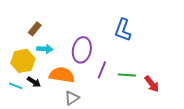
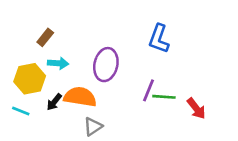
purple line: (102, 70) -> (148, 90), moved
black arrow: (34, 82) -> (54, 102), moved, turned 96

